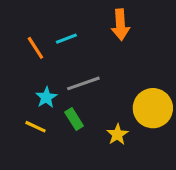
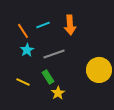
orange arrow: (120, 25) -> (70, 25), moved
cyan star: (46, 97) -> (27, 50), moved
yellow star: (117, 134) -> (58, 93), moved

